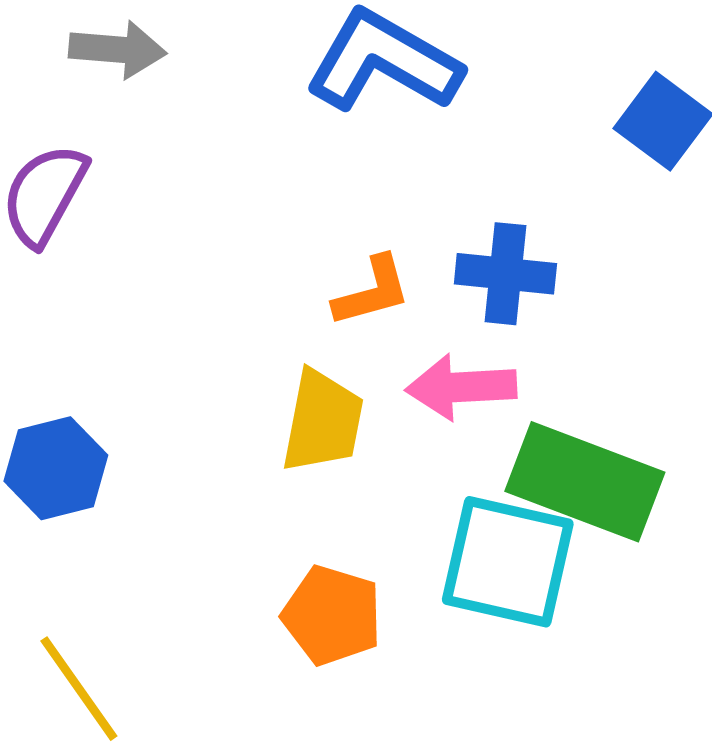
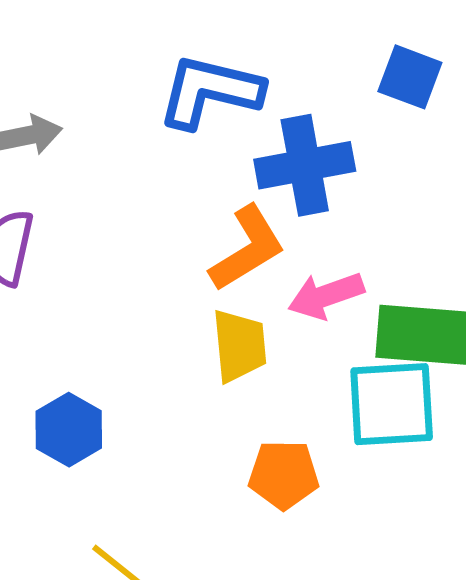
blue cross: (505, 274) -> (305, 165), moved, size x1.4
orange L-shape: (372, 291) -> (247, 249), size x1.5

